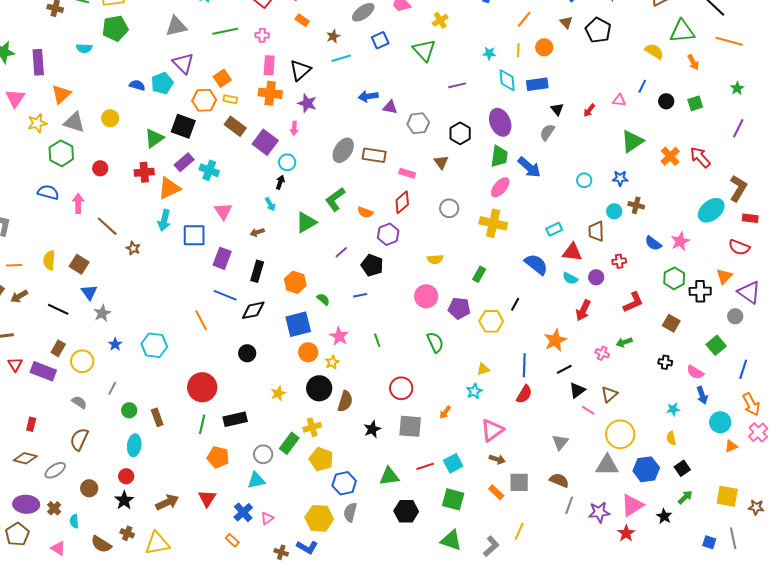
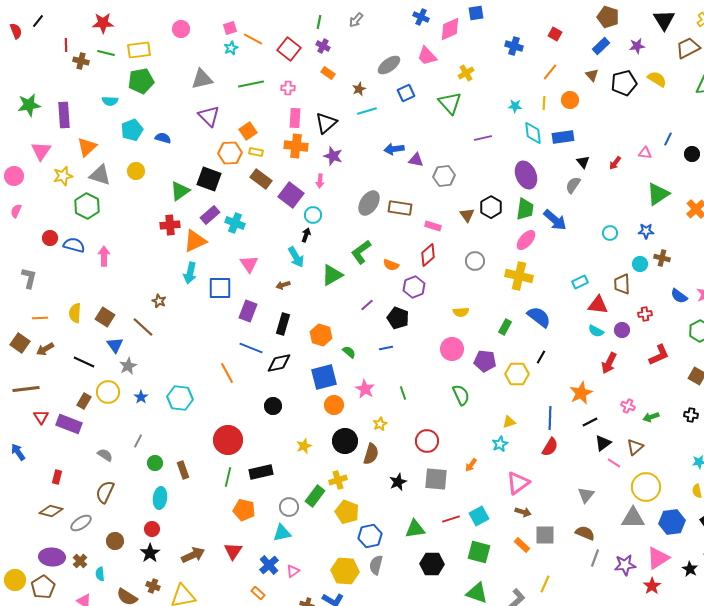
black pentagon: (598, 30) -> (624, 83), turned 30
yellow semicircle: (654, 51) -> (657, 79), moved
cyan pentagon: (162, 83) -> (132, 130), moved
black hexagon: (460, 133) -> (491, 207), moved
red circle: (100, 168) -> (50, 238), moved
cyan arrow: (270, 204) -> (296, 257), size x1.5
brown line: (107, 226) -> (143, 327), moved
blue semicircle: (536, 264) -> (539, 317), moved
green arrow: (624, 342) -> (651, 417), moved
yellow circle: (82, 361) -> (108, 392), moved
yellow star: (332, 362) -> (380, 424), moved

